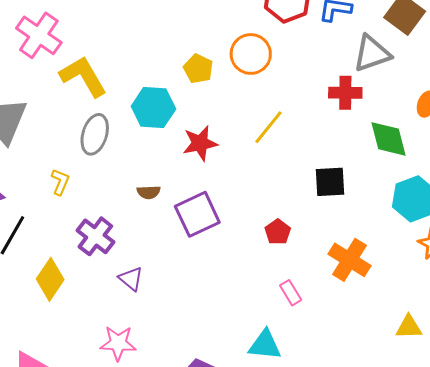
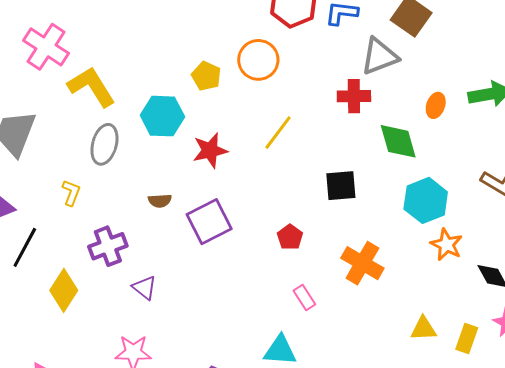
purple cross: (95, 236) -> (108, 246), turned 33

